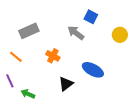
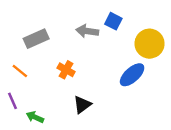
gray arrow: (76, 33) -> (87, 31), moved, turned -30
yellow circle: (120, 35) -> (150, 44), size x1.5
blue ellipse: (93, 70) -> (132, 75), moved, turned -70

